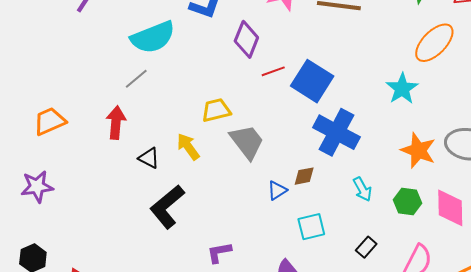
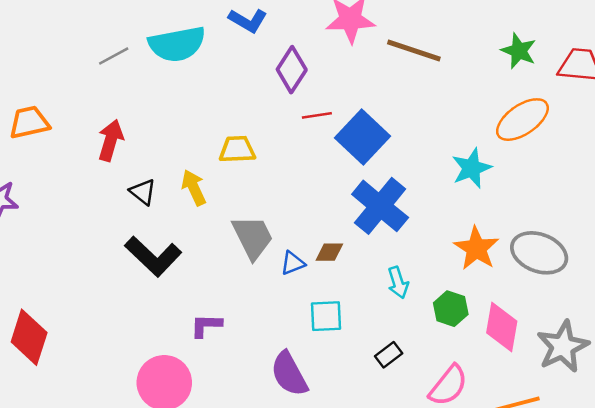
gray line: (136, 79) -> (114, 56), moved
gray trapezoid: (247, 142) -> (253, 237), moved
black L-shape: (167, 207) -> (153, 256), turned -108

